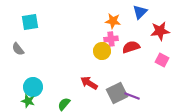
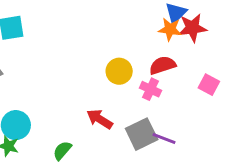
orange star: (113, 21) -> (170, 29), moved
red star: (160, 31) -> (192, 28), moved
pink cross: (111, 39) -> (151, 89), moved, turned 32

